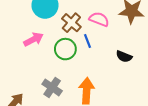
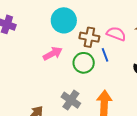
brown cross: (71, 23) -> (89, 37), turned -30

